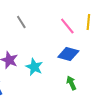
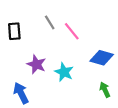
pink line: (67, 26) -> (72, 31), moved

